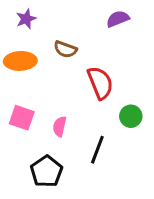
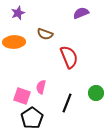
green circle: (131, 116) -> (96, 93), moved
pink square: (22, 118) -> (22, 96), moved

